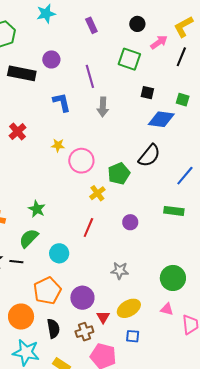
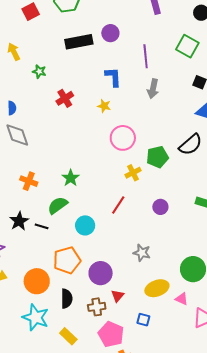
black rectangle: (22, 73) -> (79, 42), turned -32
yellow star: (58, 145) -> (104, 106), moved
yellow ellipse: (129, 308) -> (157, 288), moved

